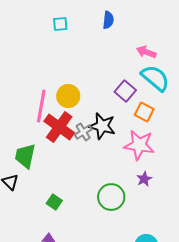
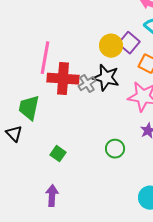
yellow circle: (68, 96) -> (111, 46), moved
red cross: (59, 127) -> (63, 79), turned -32
green circle: (111, 197) -> (115, 149), size x0.7

